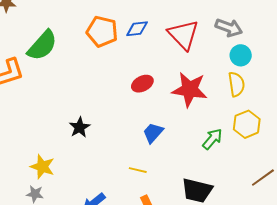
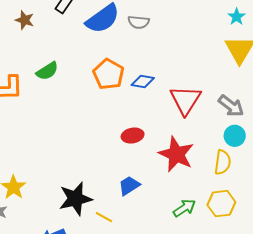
green semicircle: (42, 45) -> (47, 71), size x0.7
black star: (80, 127) -> (75, 199), moved, size x1.6

